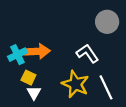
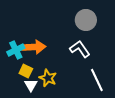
gray circle: (107, 22) -> (86, 20), moved
yellow star: (75, 84) -> (48, 78), moved, size x0.7

